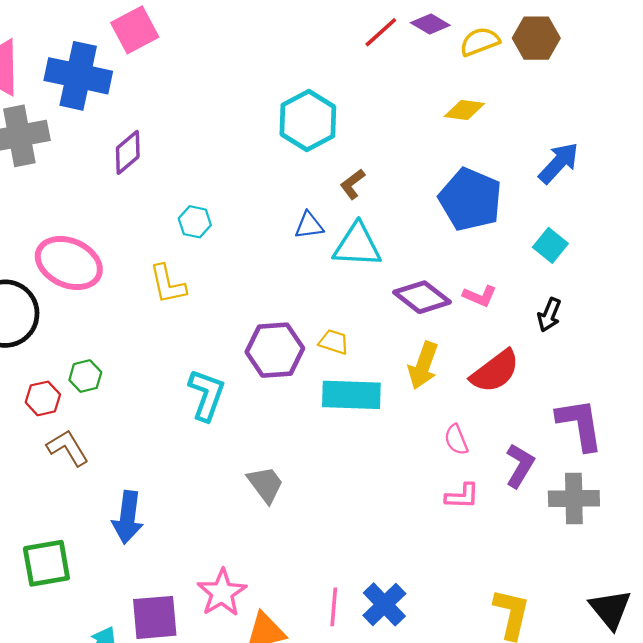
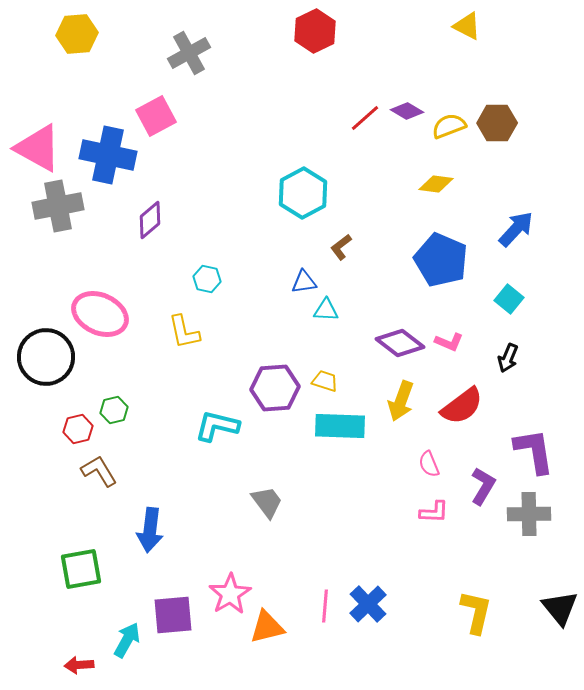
cyan triangle: (357, 245) -> (326, 310), moved, size x0.6
cyan L-shape: (207, 395) -> (217, 426), turned -96

